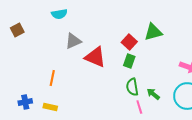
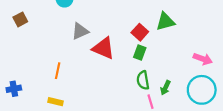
green arrow: (153, 94) -> (165, 88), turned -104
blue cross: (25, 102) -> (14, 89), moved

